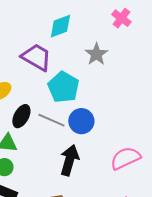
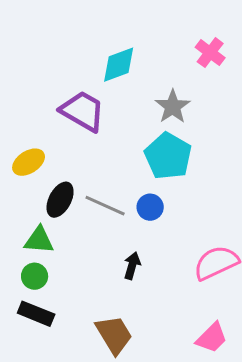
cyan pentagon: (63, 87) -> (168, 156), moved
blue circle: (81, 121) -> (150, 207), size x0.7
black arrow: (69, 160) -> (132, 266), size x0.6

